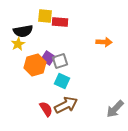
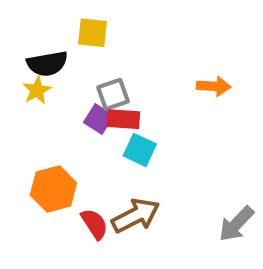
red rectangle: (60, 22) -> (123, 119), moved
gray square: (60, 61) -> (113, 94), moved
orange hexagon: (35, 65) -> (53, 189), moved
cyan square: (62, 81) -> (140, 150), moved

